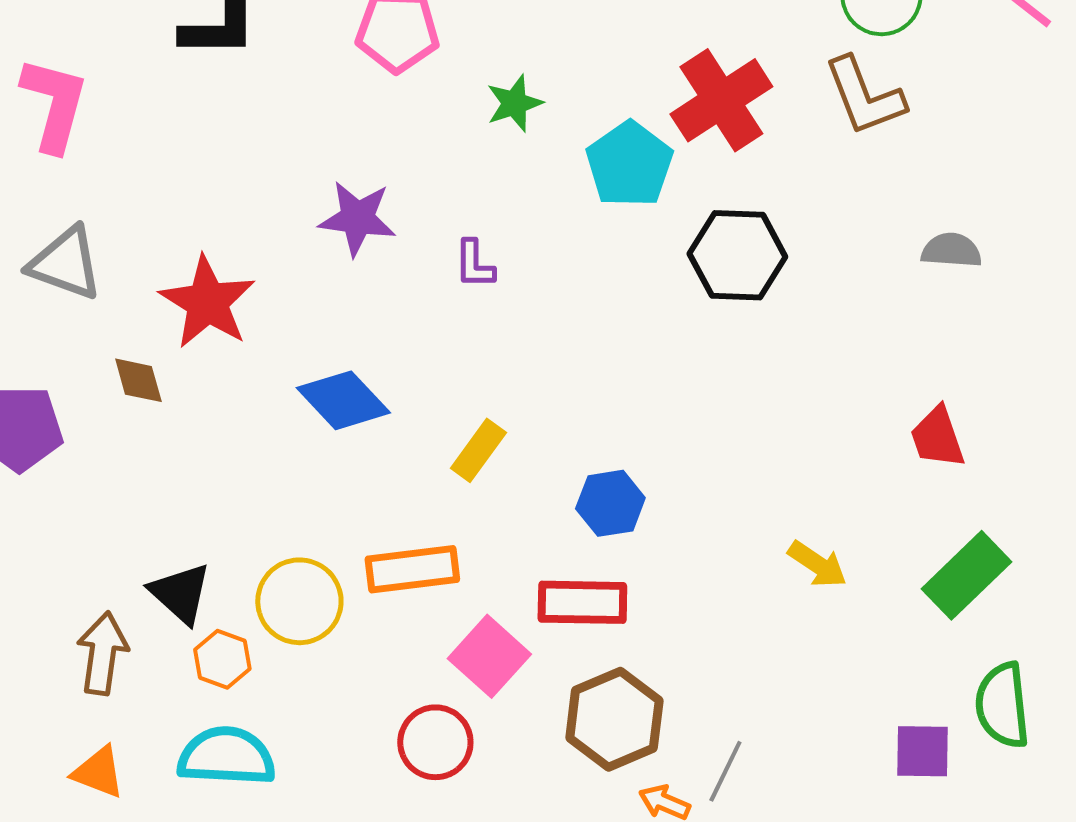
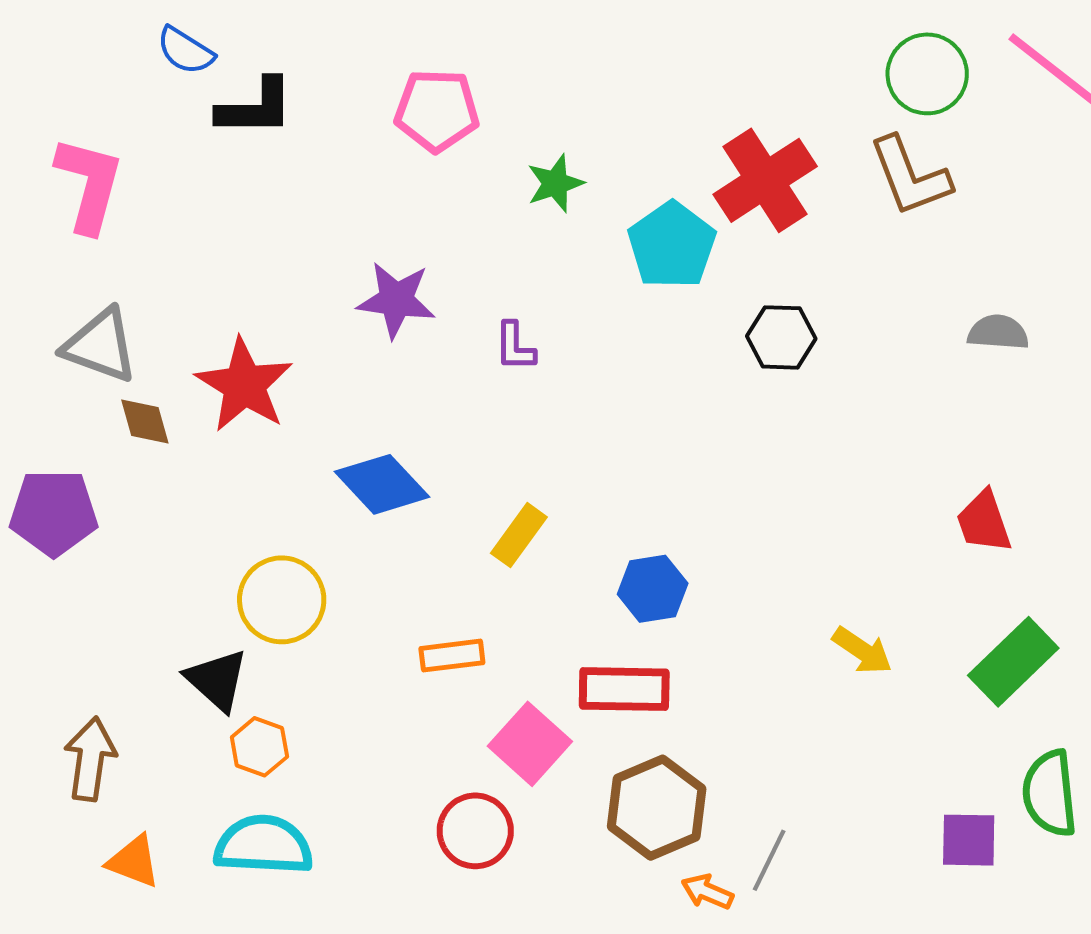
black hexagon: (737, 255) -> (781, 337), size x0.7
brown diamond: (138, 380) -> (145, 422), moved
orange rectangle: (412, 569) -> (452, 656), size x0.7
yellow circle: (299, 601) -> (282, 600), moved
brown arrow: (102, 653) -> (90, 759), moved

